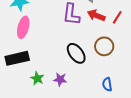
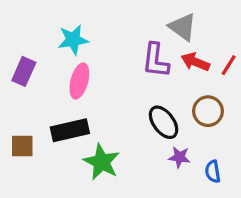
green star: (37, 78) -> (102, 162), size x1.6
purple star: (60, 79) -> (179, 157), moved

